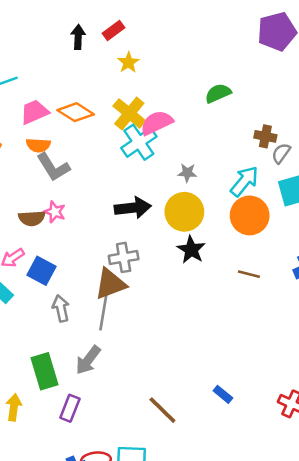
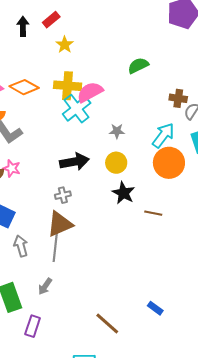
yellow cross: (129, 113) -> (68, 86), turned -32
yellow circle: (184, 212) -> (116, 163), size x0.7
gray cross: (124, 257) -> (63, 195), moved, size x0.7
brown line: (249, 274) -> (153, 213), moved
gray arrow: (88, 360) -> (45, 286), size x0.7

